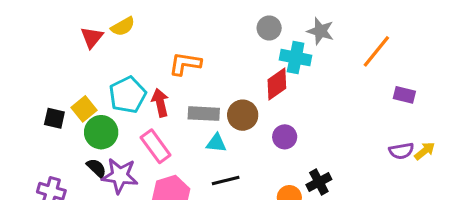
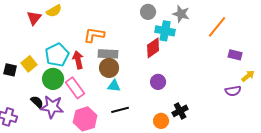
gray rectangle: (204, 114) -> (108, 54), moved
brown circle: (243, 115) -> (109, 68), moved
green circle: (101, 132) -> (53, 79), moved
yellow arrow: (425, 151) -> (248, 76), moved

